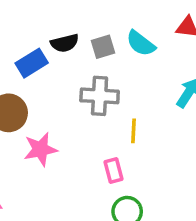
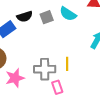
gray cross: (100, 96) -> (45, 69), moved

